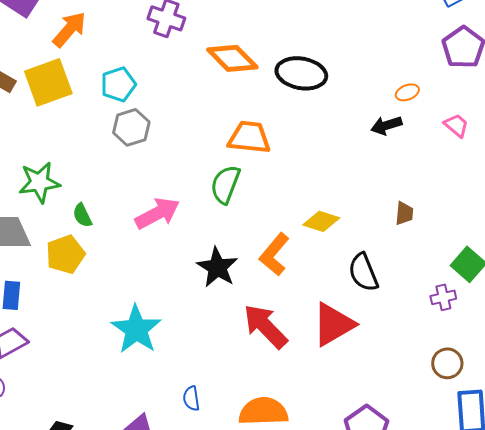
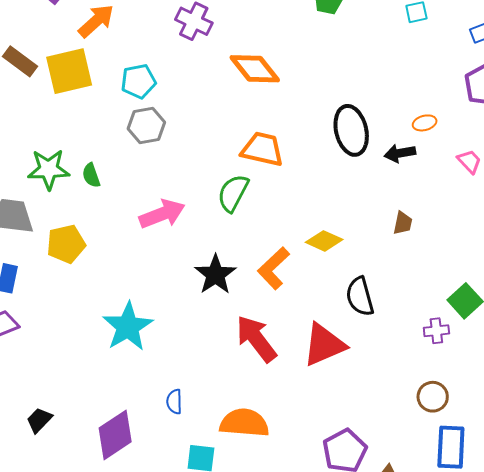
black ellipse: (301, 73) -> (351, 130), moved, turned 60
brown trapezoid: (404, 213) -> (403, 223), moved
green semicircle: (82, 215) -> (91, 175), moved

